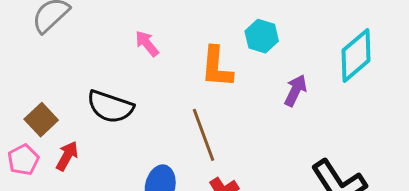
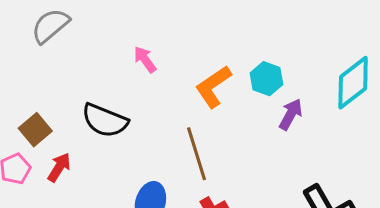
cyan hexagon: (262, 36) -> (266, 79), moved
orange L-shape: (217, 67) -> (213, 87), turned 48

